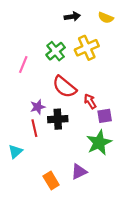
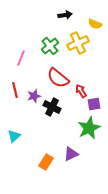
yellow semicircle: (106, 18) -> (95, 24), moved
black cross: (58, 119) -> (52, 107), turned 30
red line: (34, 128) -> (15, 90), moved
orange rectangle: (51, 180) -> (46, 162), turned 63

